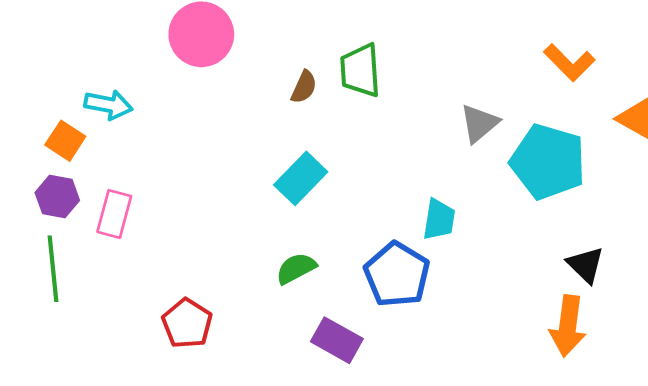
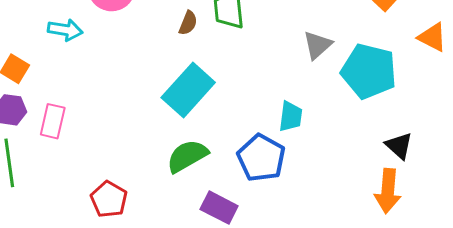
cyan arrow: (108, 105) -> (65, 30), moved
cyan rectangle: (301, 178) -> (188, 90), size x1.4
green semicircle: (296, 268) -> (187, 156), size x1.4

